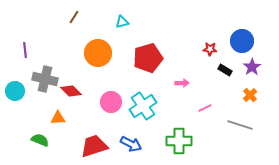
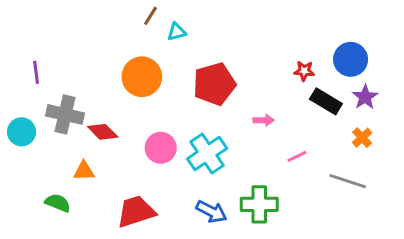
brown line: (74, 17) -> (151, 16), moved
black rectangle: (225, 70) -> (326, 101), size x1.5
blue arrow: (131, 144) -> (211, 212), moved

